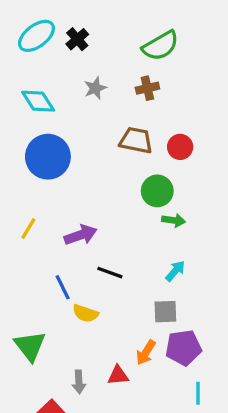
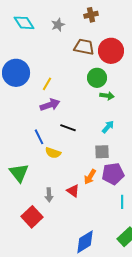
gray star: (95, 88) -> (58, 25), moved
red circle: (180, 147) -> (111, 51), size x1.6
blue circle: (48, 157) -> (16, 73), moved
yellow line: (28, 228) -> (47, 84), moved
red triangle: (118, 375) -> (73, 191), turned 40

